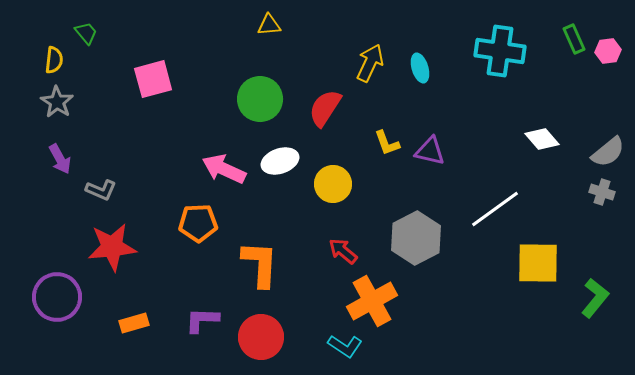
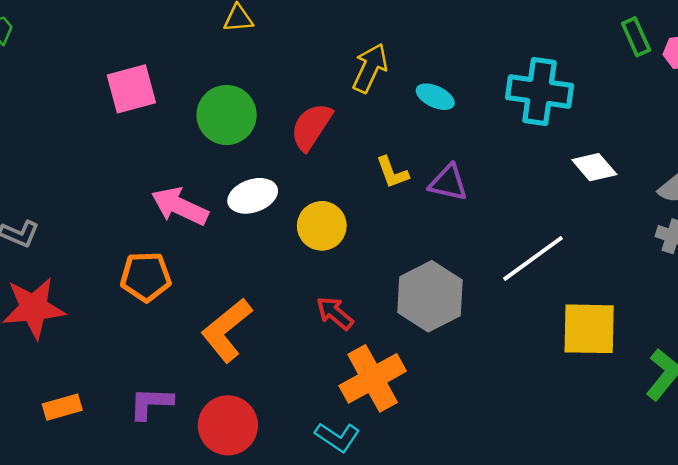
cyan cross: (500, 51) -> (540, 92), moved
cyan ellipse: (420, 68) -> (435, 97), moved, turned -48
pink square: (153, 79) -> (131, 89), moved
orange L-shape: (260, 264) -> (227, 330), turned -132

